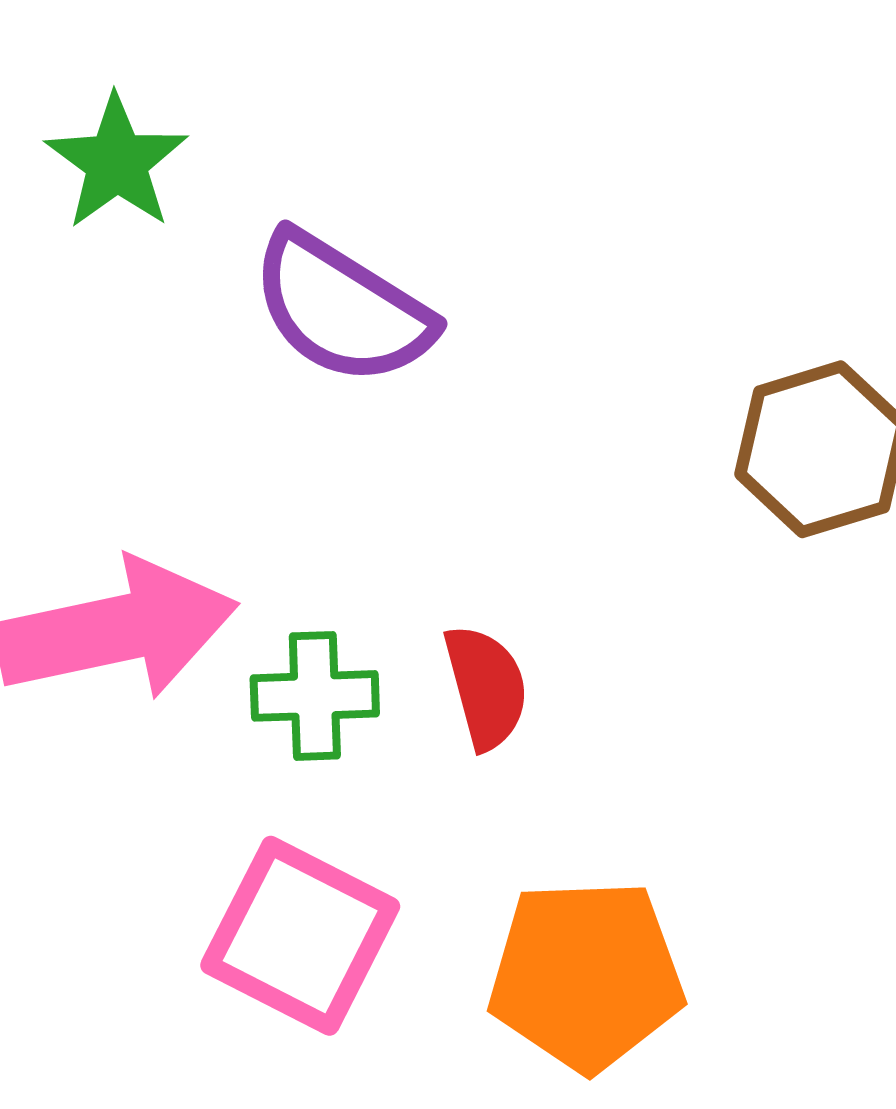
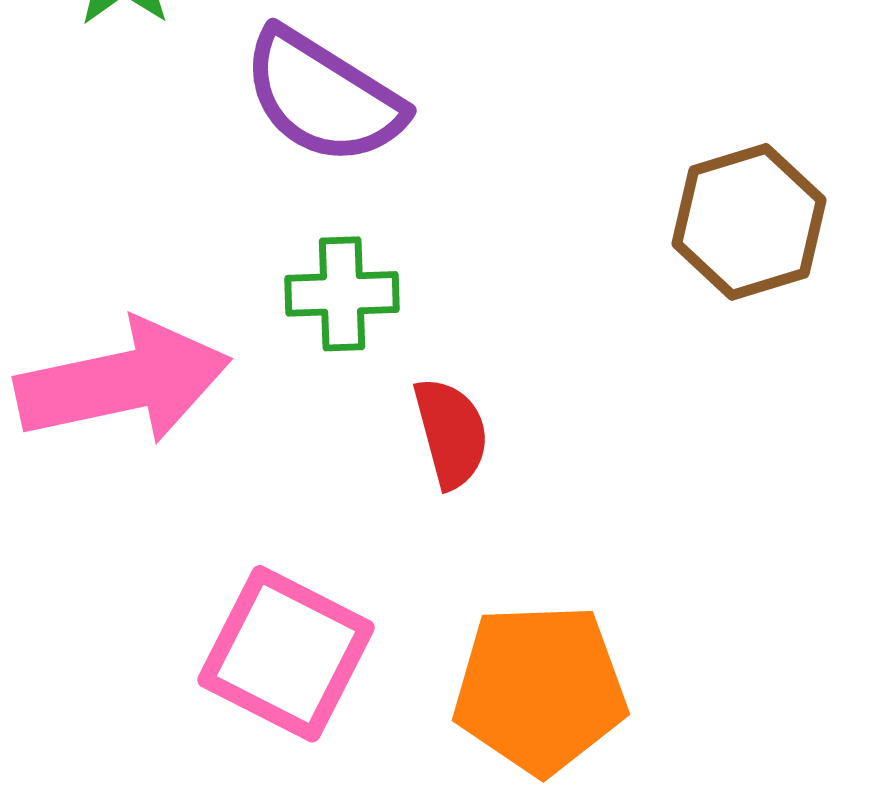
green cross: (315, 696) -> (342, 294), moved

